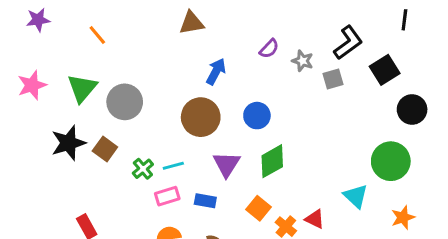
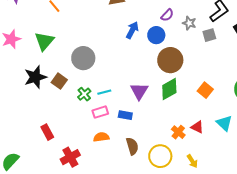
gray circle: (125, 102) -> (83, 58), moved
blue circle: (257, 116) -> (156, 35), moved
brown circle: (201, 117) -> (170, 60), moved
cyan triangle: (356, 196) -> (224, 123), moved
orange square: (258, 208) -> (205, 90), moved

